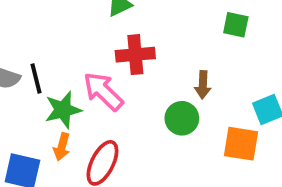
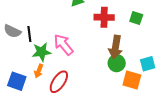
red cross: (135, 55) -> (104, 17), moved
brown arrow: (203, 85) -> (115, 47), size x1.6
green circle: (182, 118) -> (117, 63), moved

